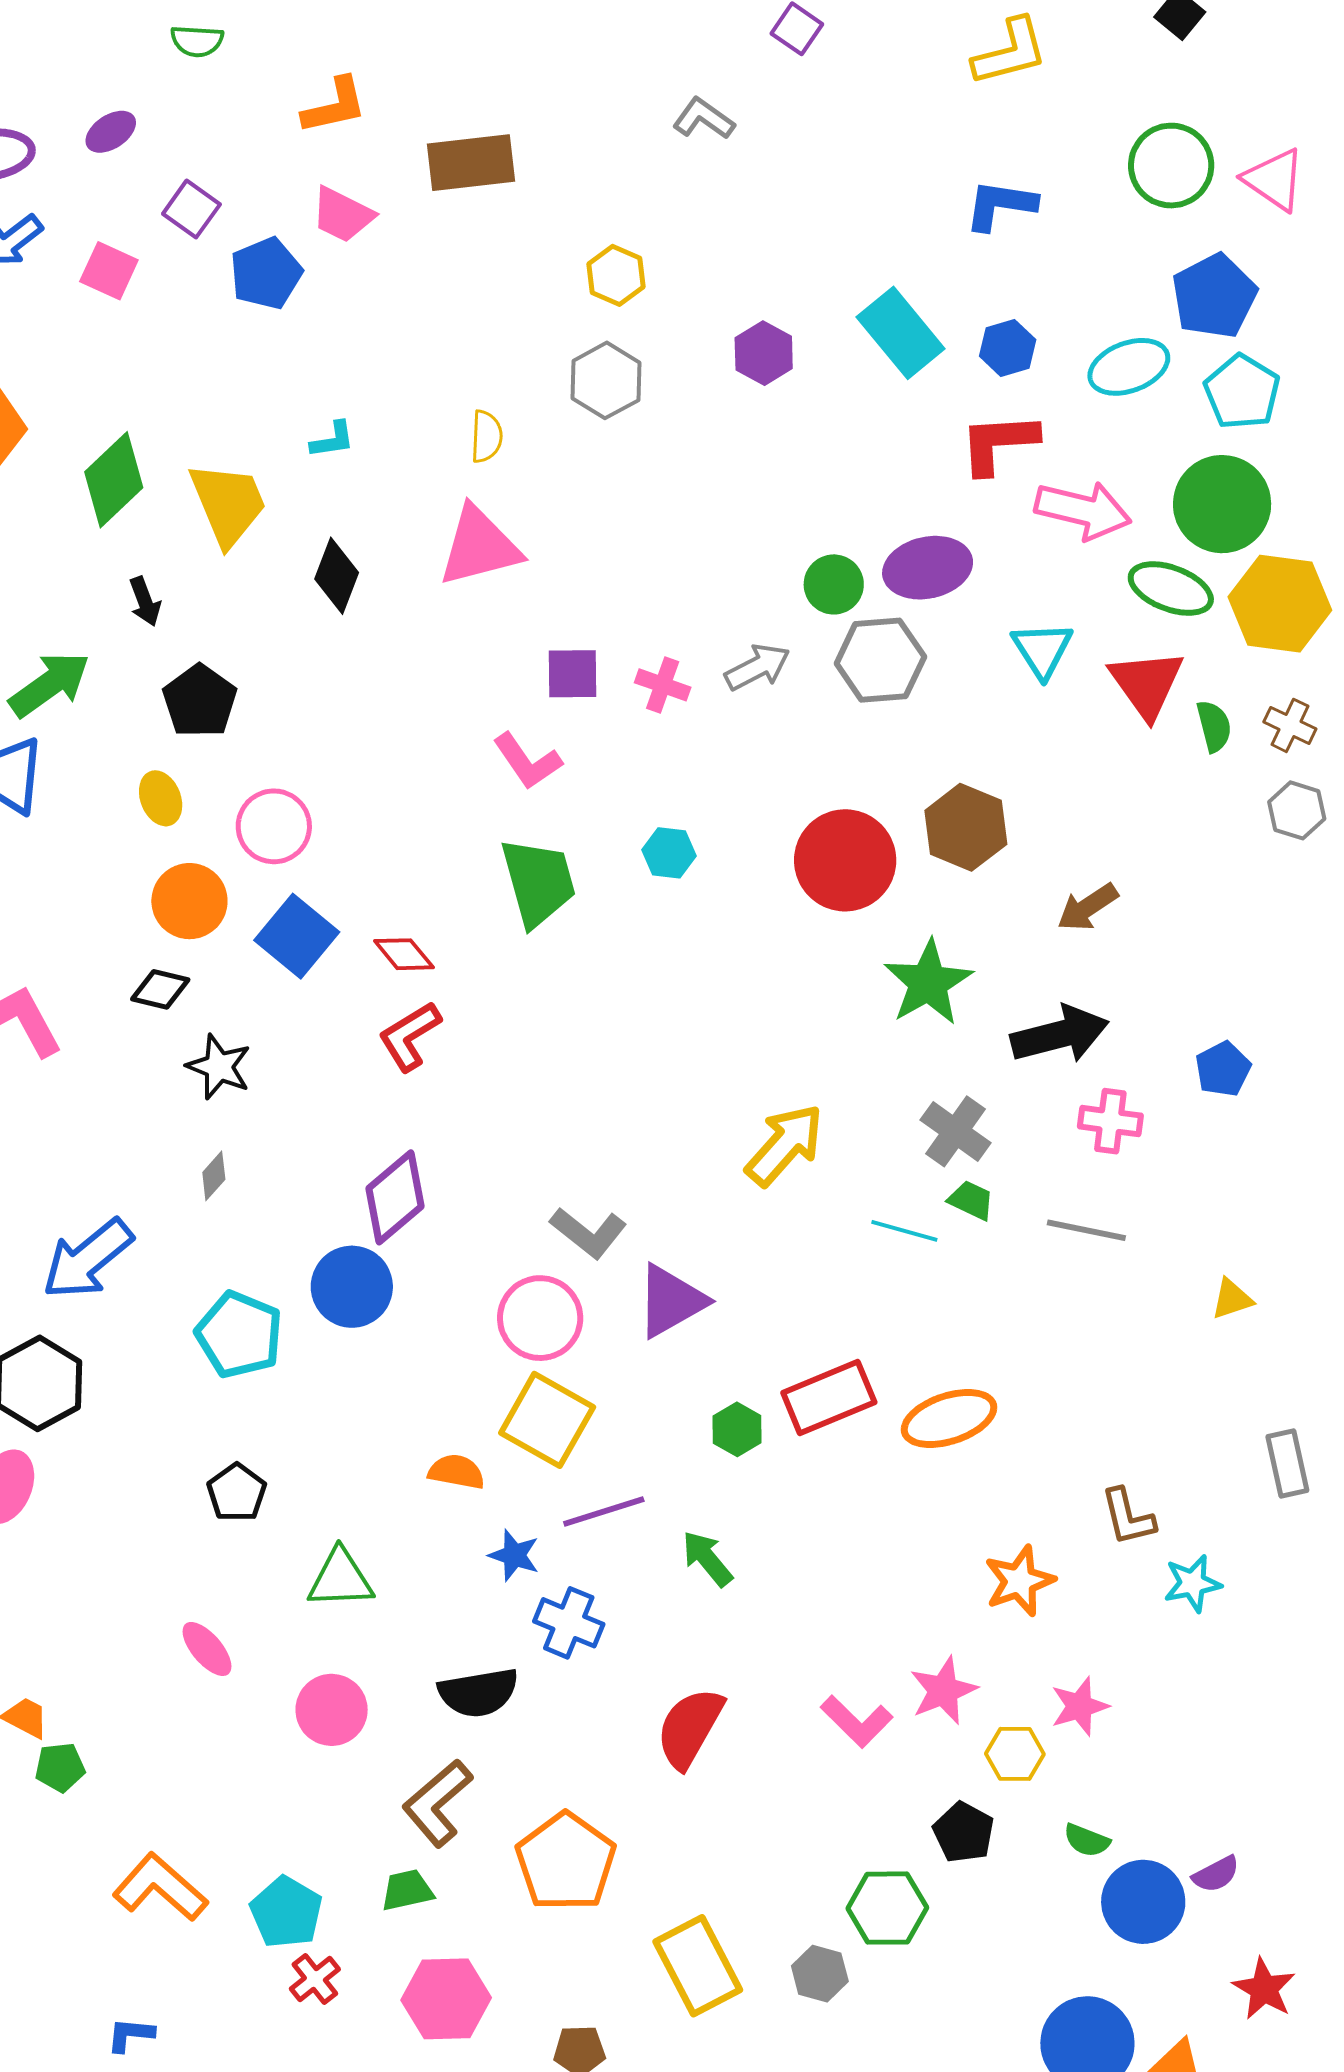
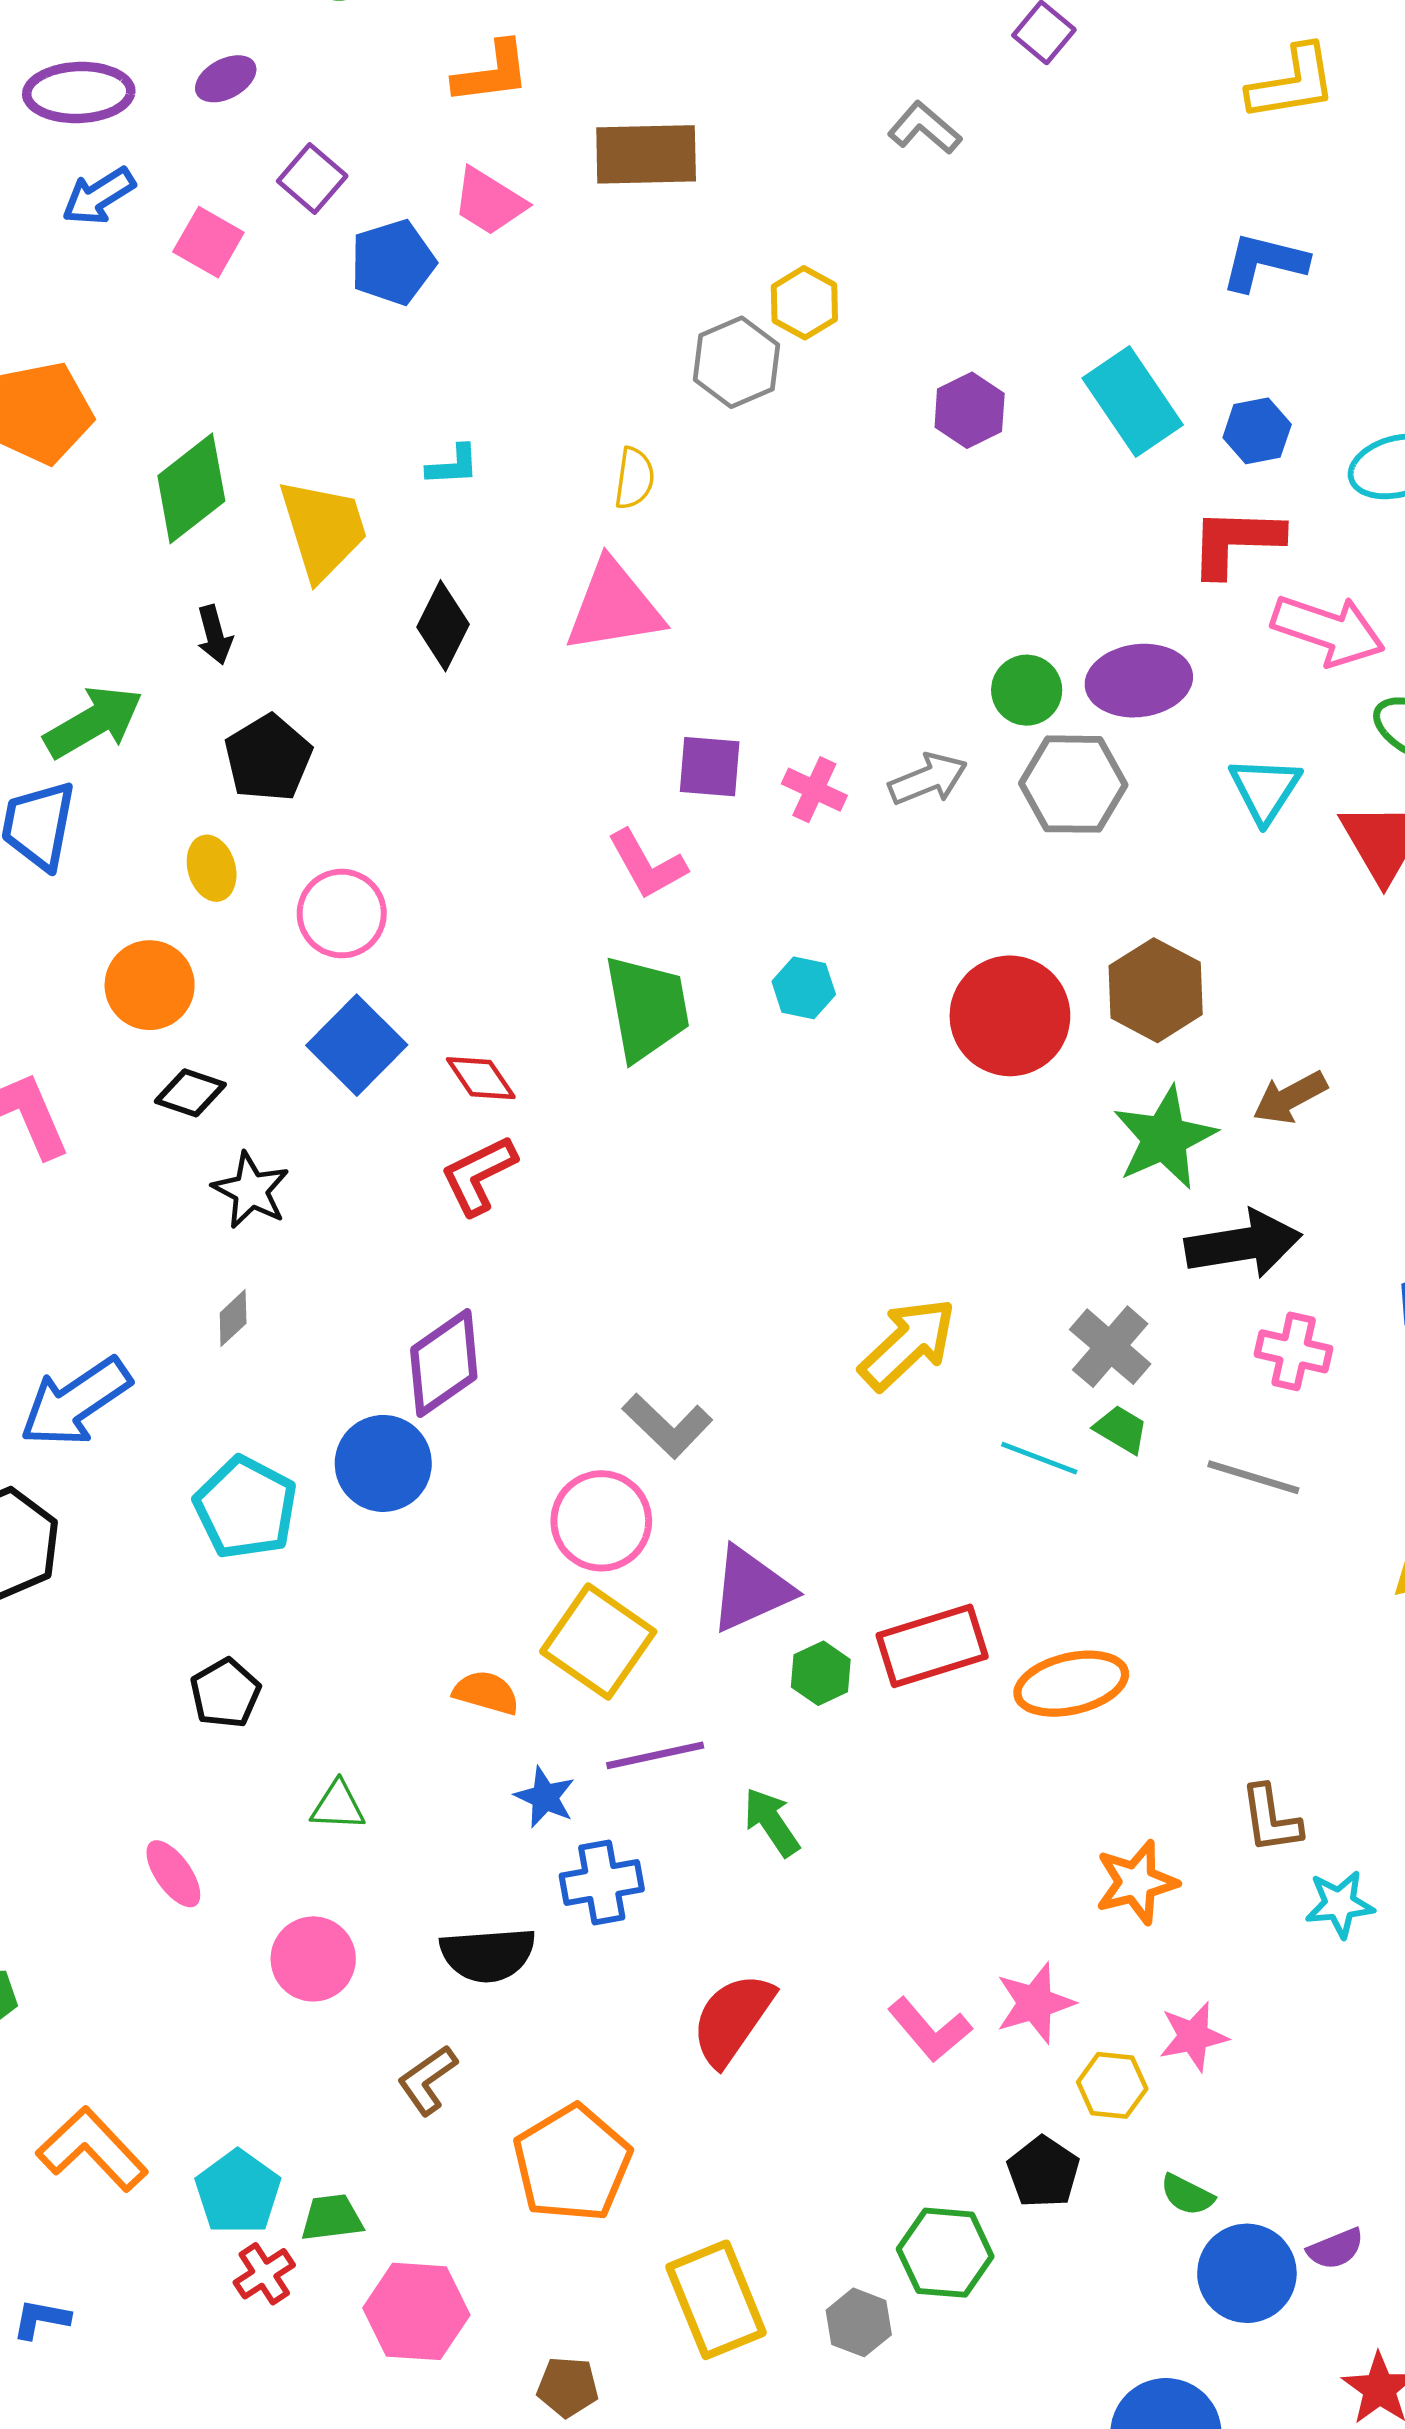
gray hexagon: (606, 380) -> (736, 362), moved
orange circle: (189, 901) -> (150, 985), moved
green star: (928, 983) -> (1164, 1138), moved
purple triangle: (671, 1301) -> (751, 1589), moved
green triangle: (340, 1579) -> (338, 1806), size x0.7
blue cross: (569, 1623) -> (602, 1882), turned -38
brown L-shape: (437, 1803) -> (427, 2080), size x0.7
green trapezoid: (407, 1890) -> (332, 2218), moved

